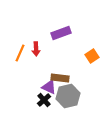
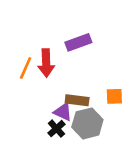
red arrow: (36, 49) -> (46, 63), size x1.5
orange square: (92, 56) -> (114, 96), moved, turned 32

